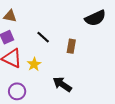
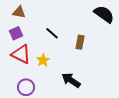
black semicircle: (95, 18) -> (104, 14), turned -120

